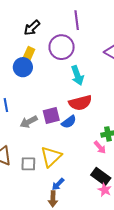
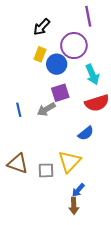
blue circle: (23, 67) -> (57, 64), moved
purple square: (51, 116) -> (60, 93), moved
gray arrow: (29, 122) -> (46, 109), moved
blue semicircle: (69, 122) -> (86, 133), moved

